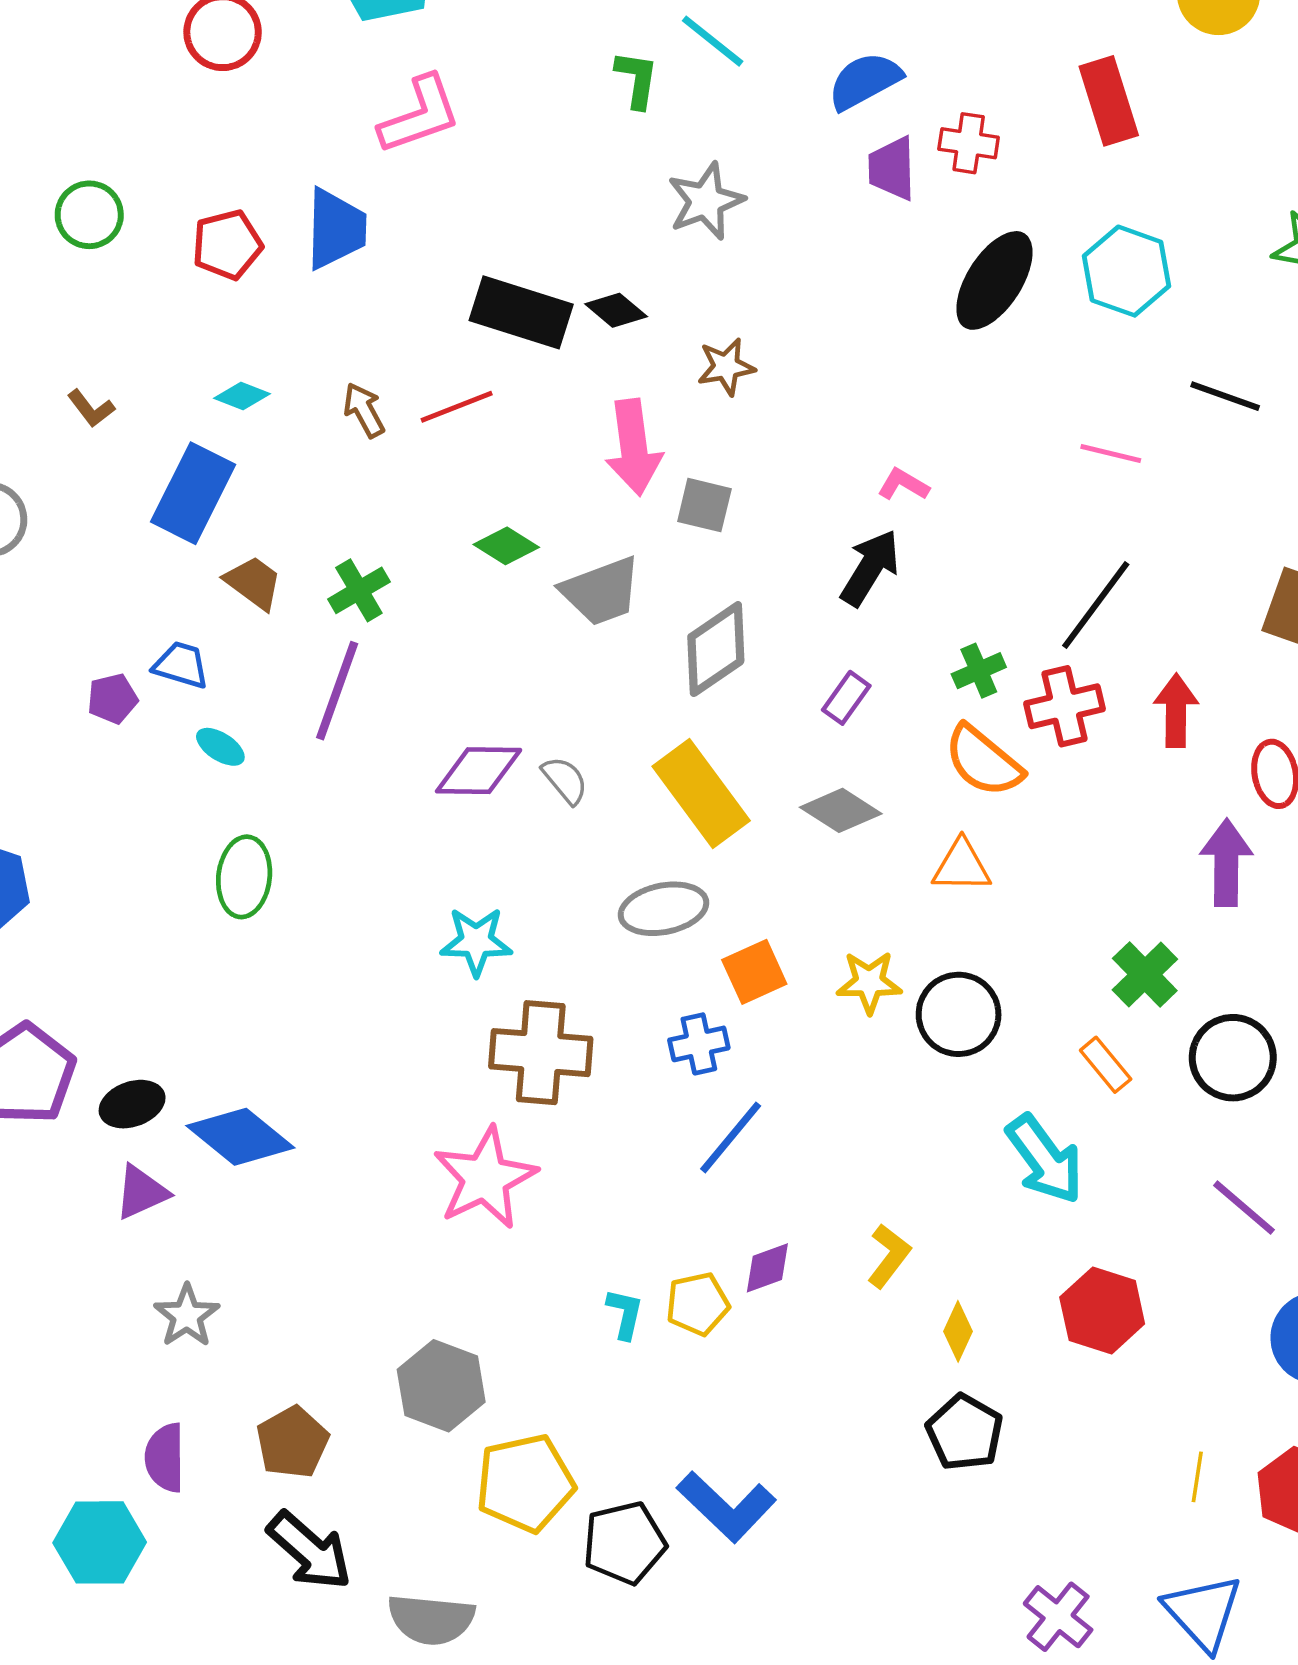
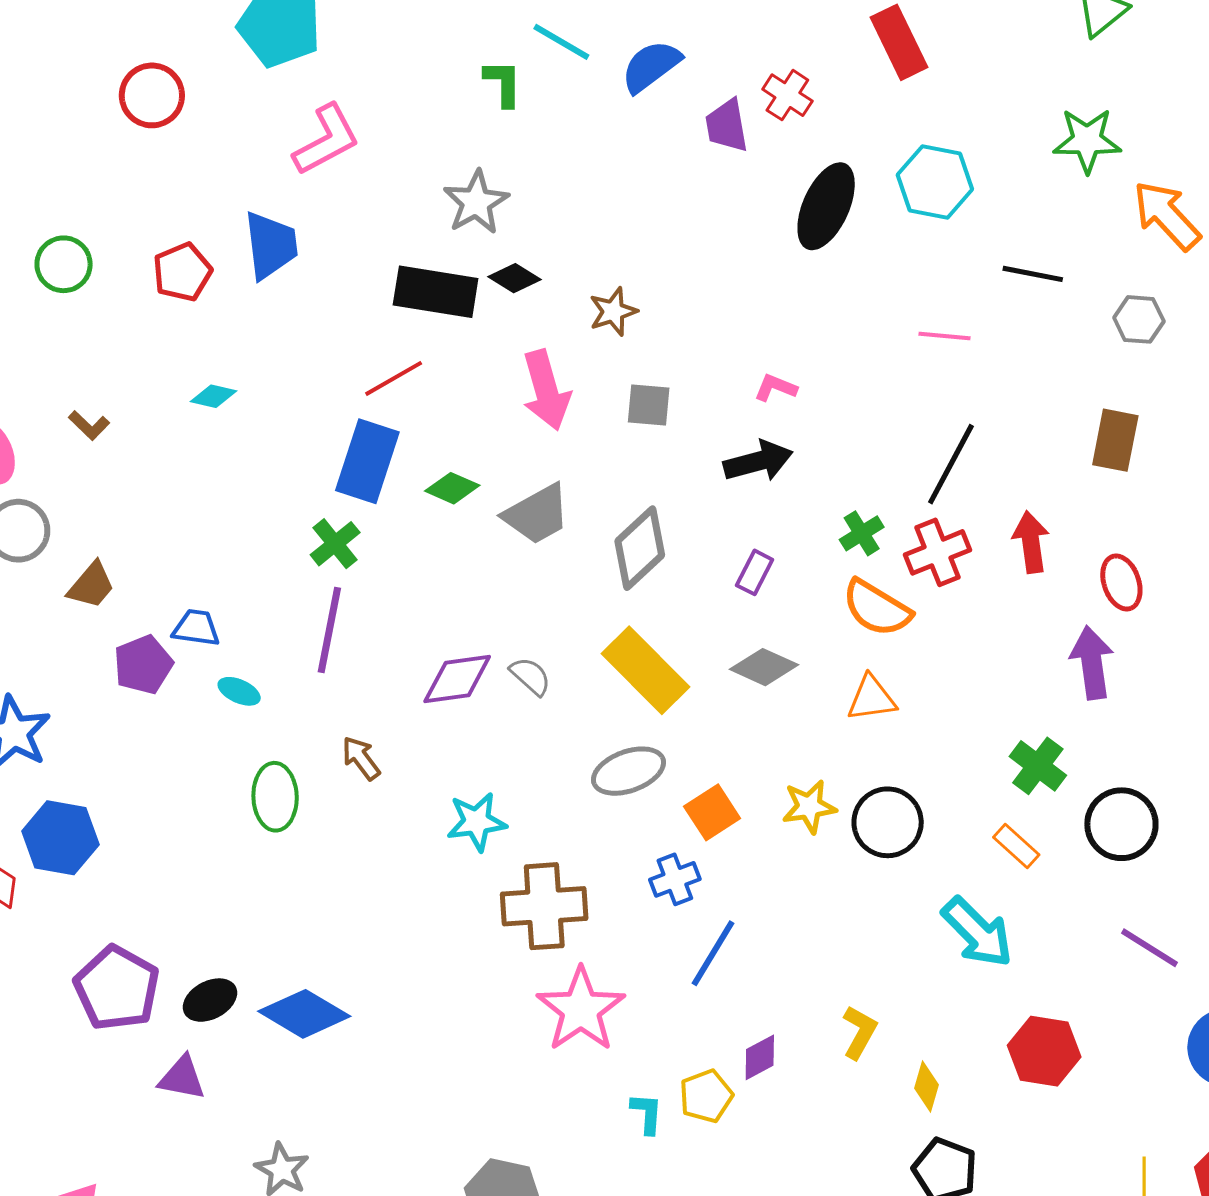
blue semicircle: (865, 81) -> (651, 66), moved
red cross: (969, 143) -> (787, 95), turned 33
gray star: (706, 201) -> (476, 202), moved
brown arrow: (364, 410) -> (361, 758), moved
blue rectangle: (193, 493) -> (367, 461), moved
gray square: (704, 505) -> (649, 405), moved
black arrow: (870, 568) -> (758, 461), turned 52
brown trapezoid: (253, 583) -> (91, 585), moved, turned 102
purple pentagon: (113, 699) -> (143, 665), size x1.4
pink star: (485, 1178) -> (581, 1010), moved
purple triangle: (141, 1192) -> (182, 1078), moved, turned 44

